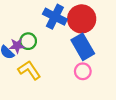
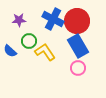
purple star: (17, 46) -> (19, 20), moved
yellow L-shape: (29, 70) -> (45, 52), moved

